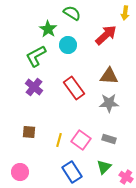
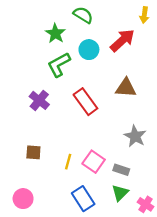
cyan circle: (68, 45) -> (89, 50), moved
green L-shape: (36, 56) -> (59, 65), moved
gray star: (109, 103) -> (135, 136), moved, turned 30
gray rectangle: (109, 139) -> (121, 170), moved

